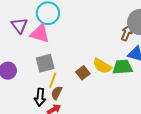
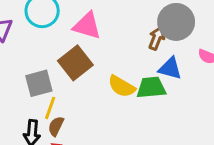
pink triangle: (40, 34) -> (87, 26), moved
brown square: (83, 73) -> (75, 63), moved, size x1.6

